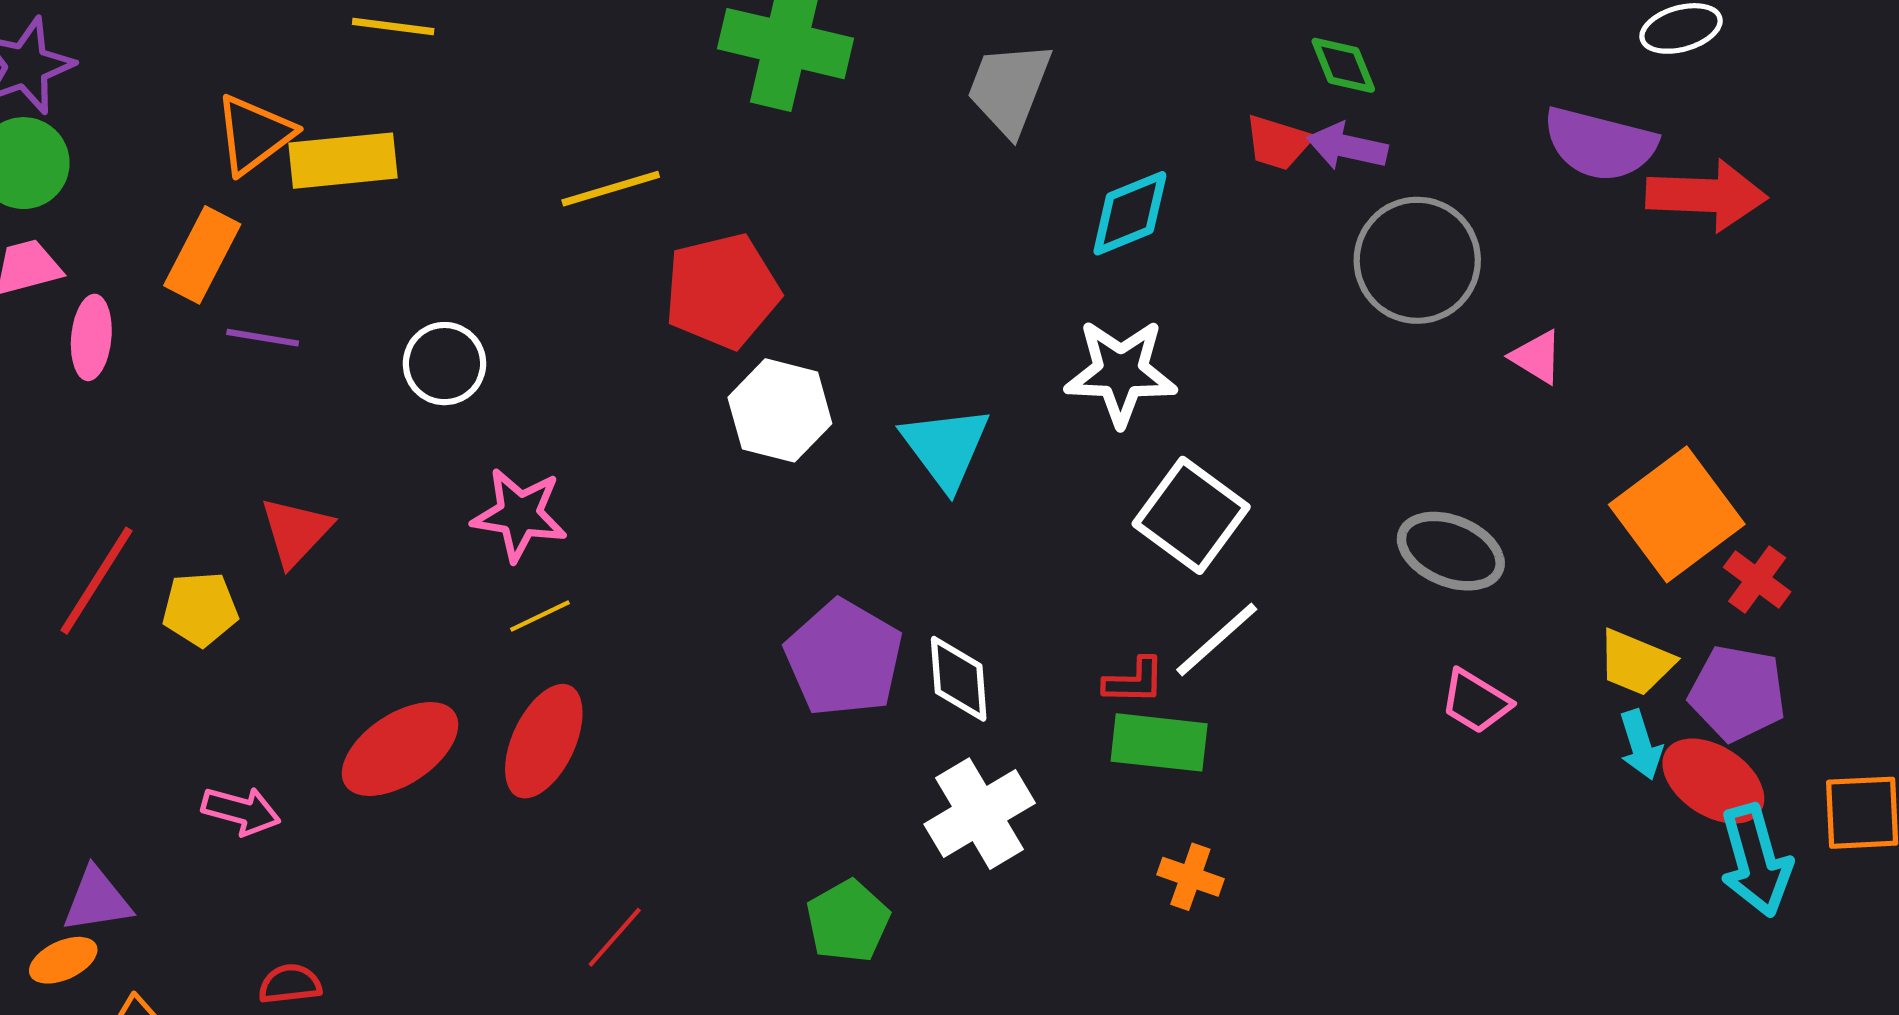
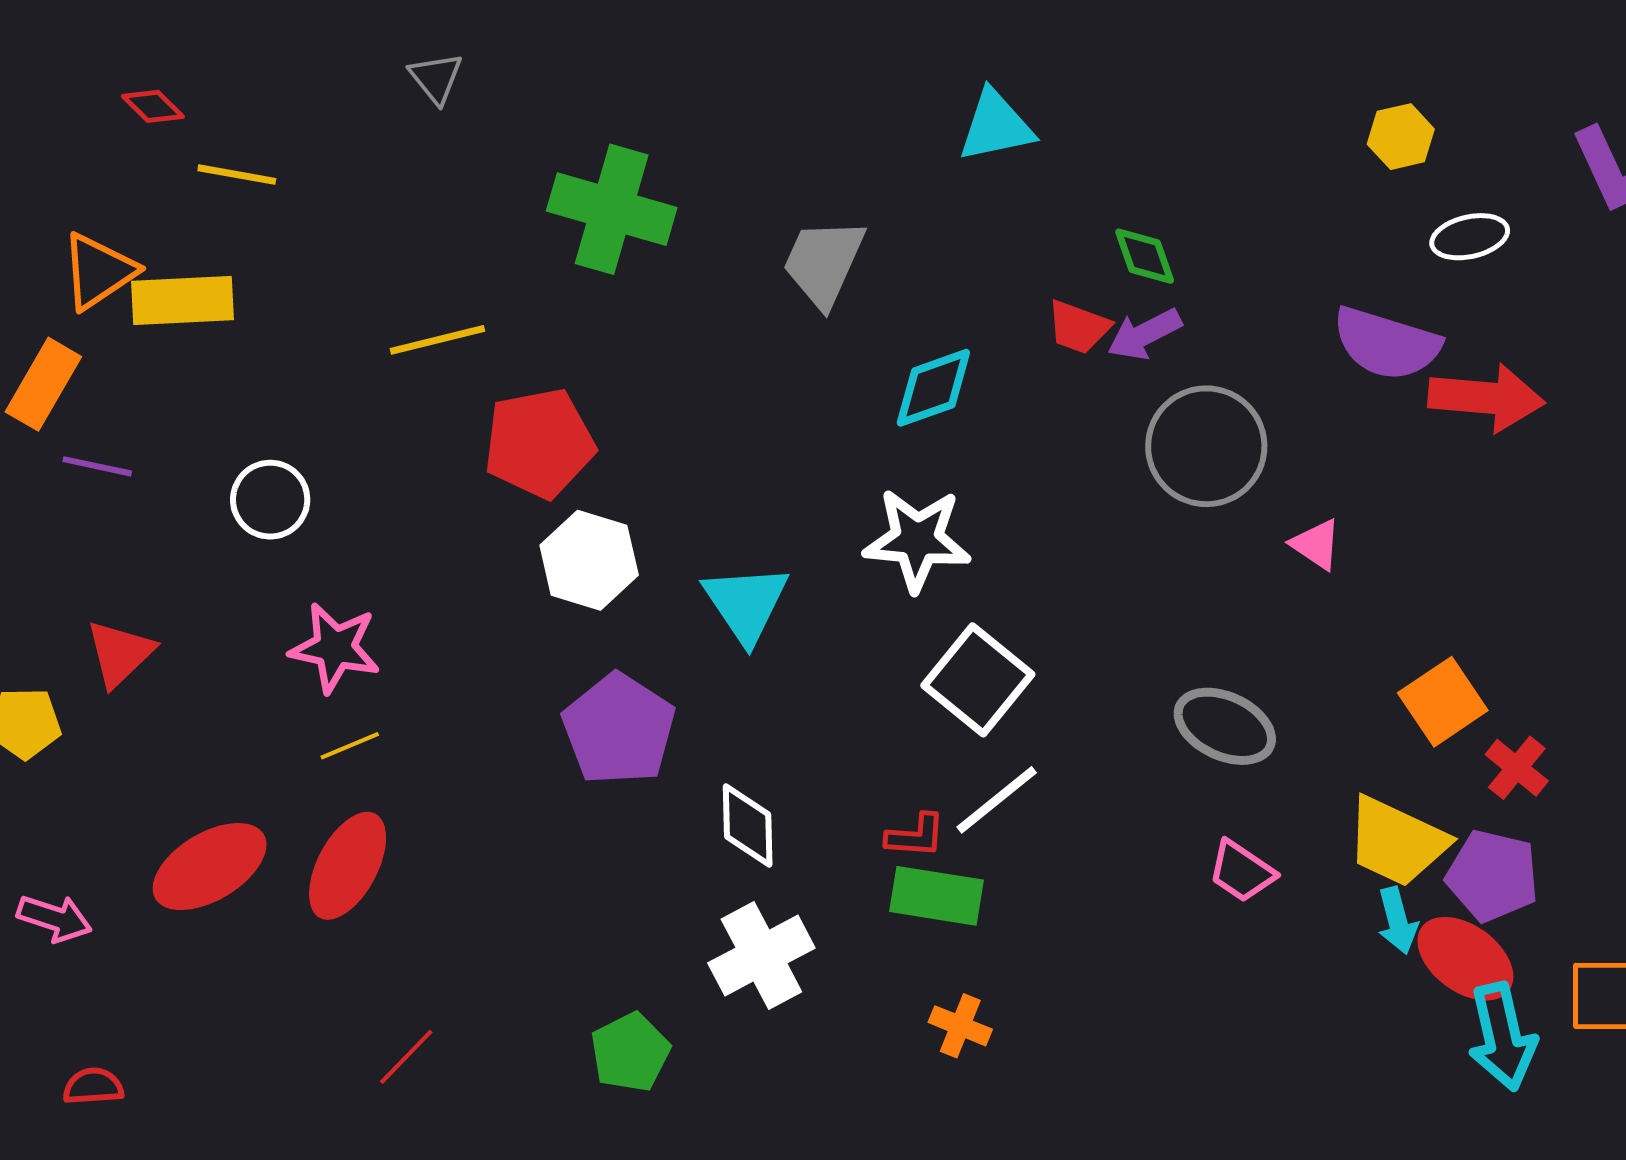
purple arrow: (1347, 147) -> (1144, 334), turned -42
orange square: (1677, 514) -> (1443, 702), size x0.7
purple pentagon: (844, 658) -> (619, 729), moved
yellow trapezoid: (1636, 663) -> (1397, 842), size x1.4

